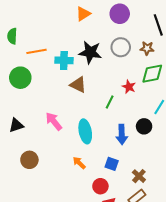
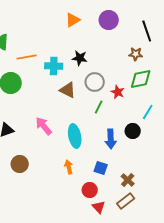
gray circle: (121, 47) -> (95, 82), moved
black star: (90, 52) -> (80, 58), size x0.7
orange arrow: (79, 163) -> (69, 167), turned 32

